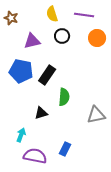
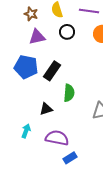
brown star: (11, 18) -> (31, 14), moved
blue rectangle: (65, 149) -> (70, 158), moved, turned 32
purple semicircle: (35, 156) -> (57, 138), moved

